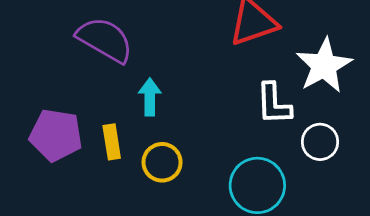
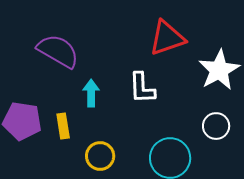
white L-shape: (274, 104) -> (142, 88), moved
yellow circle: (162, 162) -> (100, 156), moved

